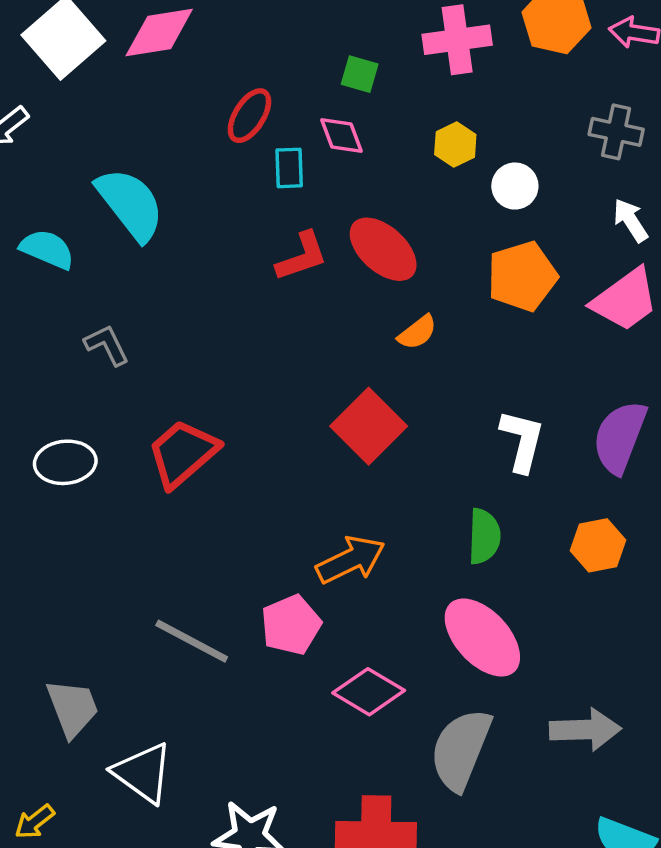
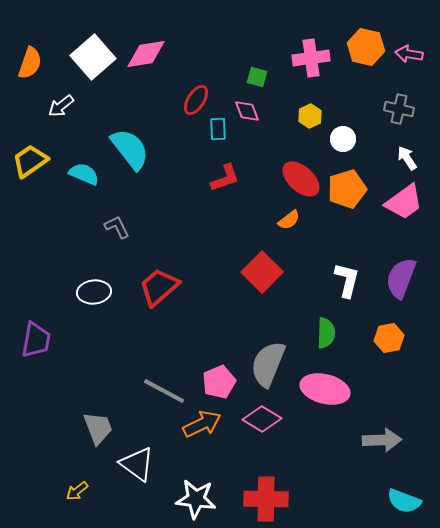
red ellipse: (383, 249) -> (301, 179), moved
orange arrow: (351, 560) -> (202, 424), moved
pink ellipse: (482, 637) -> (325, 389), turned -33
gray semicircle: (461, 749) -> (268, 364), moved

